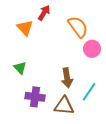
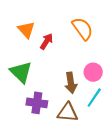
red arrow: (44, 13) -> (46, 41), moved
pink circle: (92, 49) -> (93, 72), moved
green triangle: (20, 68) -> (21, 72), size x1.6

